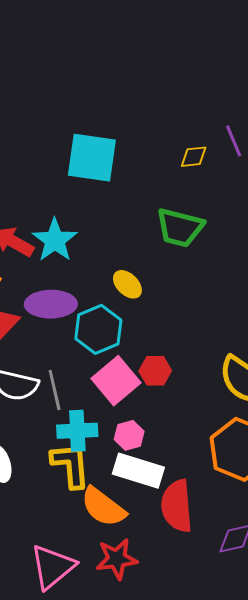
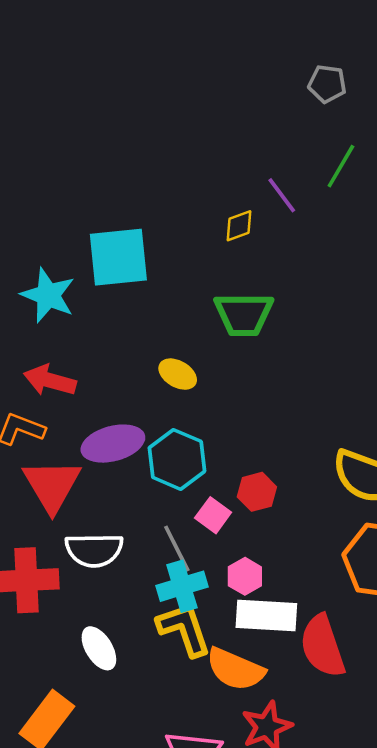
cyan star: (55, 240) -> (48, 295), moved
yellow ellipse: (127, 284) -> (178, 374), moved
pink square: (116, 381) -> (213, 515), size x0.6
gray line: (55, 390) -> (177, 549), moved

